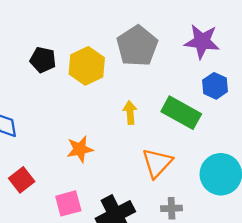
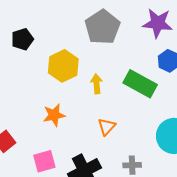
black pentagon: (43, 60) -> (22, 39), turned -30
yellow hexagon: (87, 66) -> (63, 66), moved
orange triangle: (157, 163) -> (107, 127), moved, size x0.7

